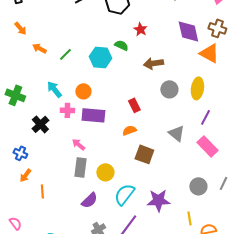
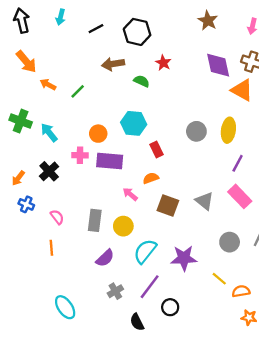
orange arrow: (20, 28) -> (26, 62), size x1.5
cyan hexagon: (100, 57) -> (134, 123), moved
brown arrow: (153, 63) -> (113, 64), moved
cyan arrow: (54, 89) -> (49, 132), moved
green cross: (15, 95) -> (21, 121), moved
gray triangle: (176, 133) -> (204, 201), moved
pink arrow: (78, 144) -> (130, 194), moved
orange arrow: (25, 175) -> (18, 178), moved
yellow line: (189, 218) -> (219, 279), turned -40
pink semicircle: (15, 223) -> (57, 217), moved

